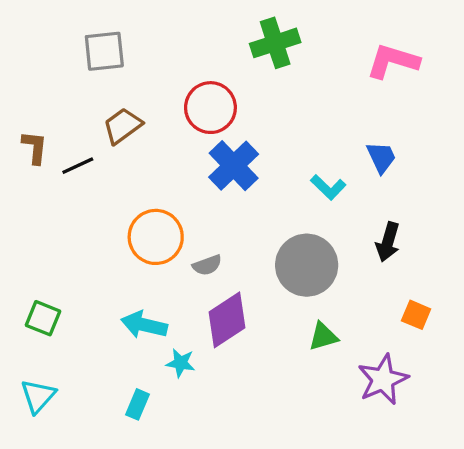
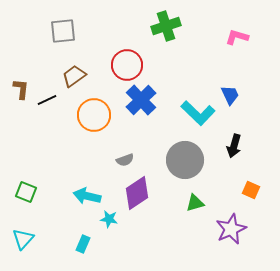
pink L-shape: (393, 61) -> (237, 37), size x0.7
cyan L-shape: (328, 187) -> (198, 113), size x1.6
orange circle: (156, 237) -> (94, 115), moved

